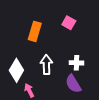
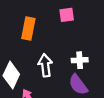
pink square: (69, 23) -> (67, 15), turned -32

